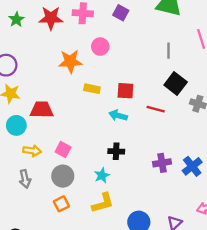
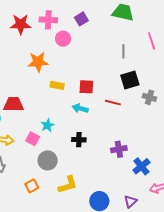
purple square: (121, 13) -> (81, 19), turned 32
pink circle: (100, 47) -> (63, 39), moved
black square: (176, 83) -> (130, 80), turned 36
blue cross: (192, 166) -> (141, 166), moved
cyan star: (102, 175) -> (48, 125), moved
gray circle: (63, 176) -> (48, 160), moved

